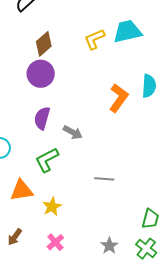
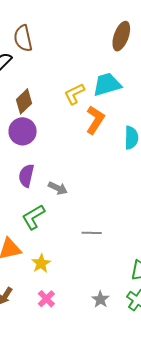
orange L-shape: (119, 98) -> (95, 120), moved

